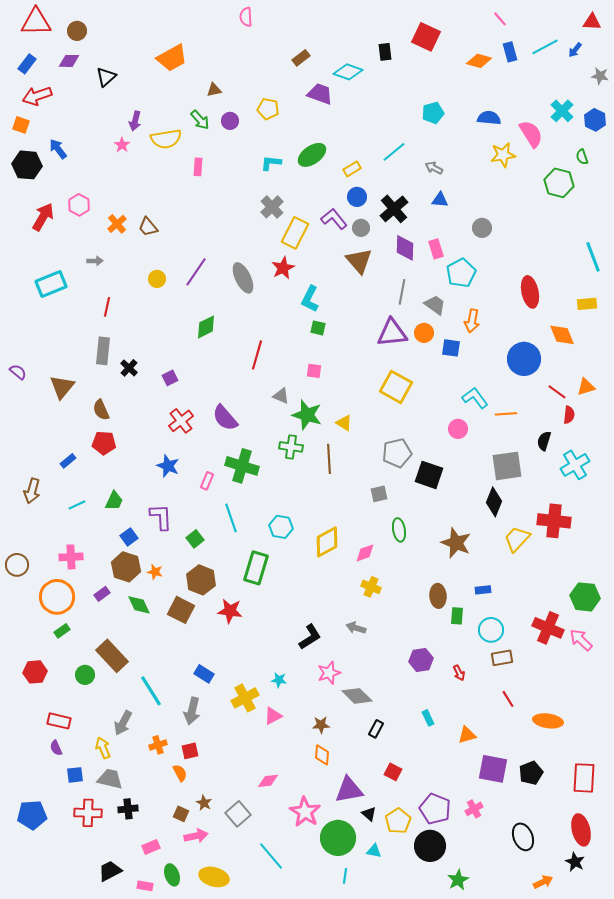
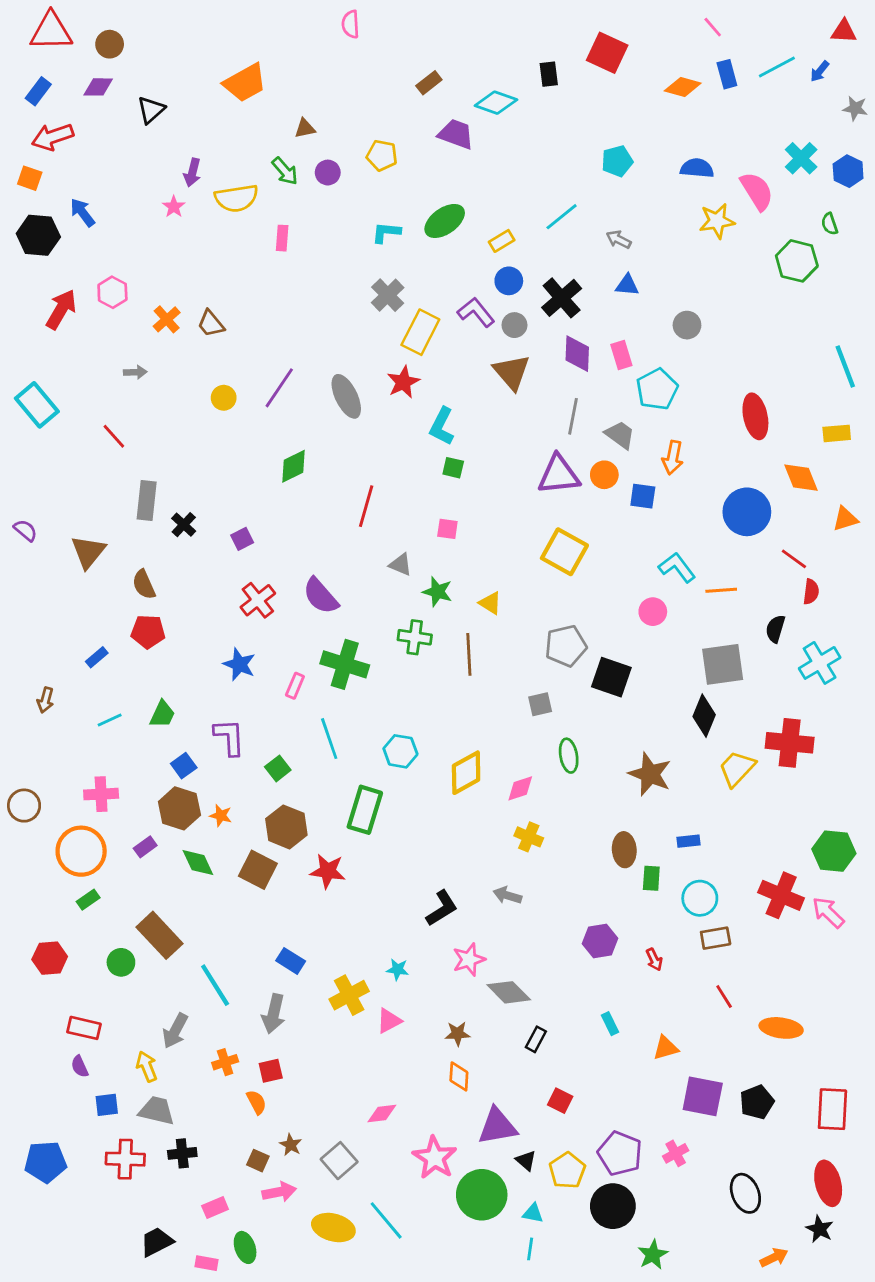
cyan rectangle: (51, 284) -> (37, 405), moved, turned 72
red line: (107, 307) -> (114, 436), moved, turned -54
orange triangle: (586, 387) -> (845, 519), moved
green star: (307, 415) -> (438, 592), size x0.7
brown arrow: (32, 491) -> (45, 700), size x0.7
cyan line: (345, 876) -> (530, 1249), moved
yellow ellipse: (214, 877) -> (333, 1228), moved

